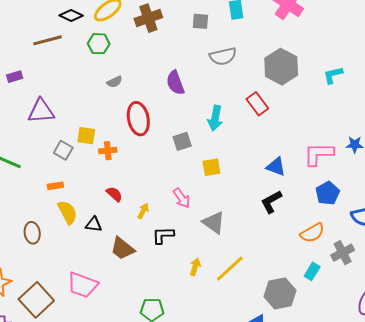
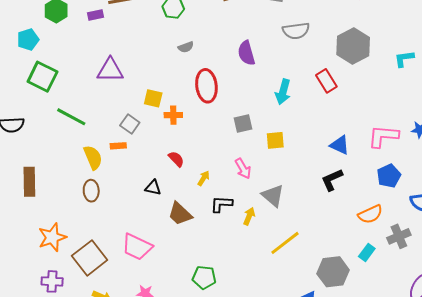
purple rectangle: (15, 77) -> (96, 15), moved
gray square: (182, 141) -> (243, 123), moved
gray square: (63, 150) -> (130, 124), moved
yellow semicircle: (68, 212) -> (93, 157), moved
yellow arrow: (195, 267) -> (249, 216), moved

